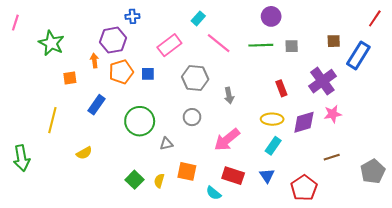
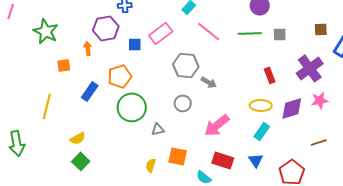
orange pentagon: (121, 72) -> (120, 76), moved
blue square: (148, 74) -> (135, 44), moved
gray arrow: (229, 95) -> (209, 82), moved, turned -49
green square: (135, 180) -> (81, 161), moved

